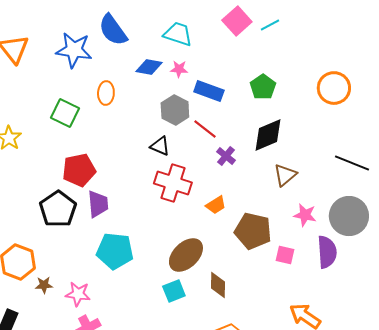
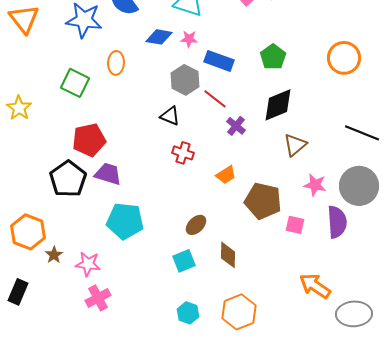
red cross: (173, 183) -> (183, 153), size x0.6
purple trapezoid: (98, 204) -> (108, 174), turned -68
brown ellipse: (186, 255) -> (196, 225), size x0.6
brown star: (44, 285) -> (54, 255), turned -30

